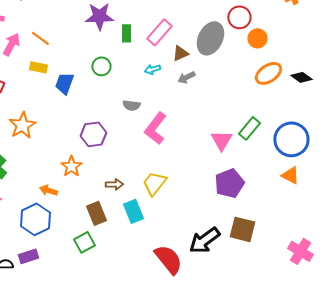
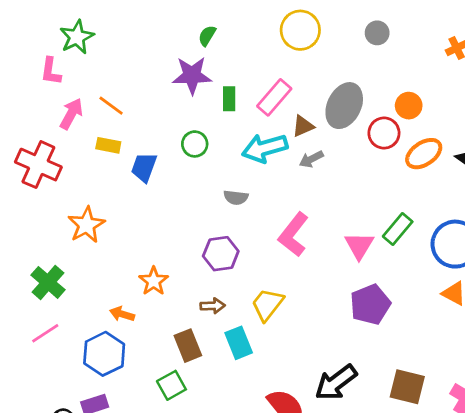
red circle: (239, 17) -> (384, 133), moved
cyan arrow: (152, 69) -> (265, 148), size x2.0
pink L-shape: (155, 128) -> (293, 234), moved
purple hexagon: (93, 134) -> (221, 254), moved
brown square: (242, 229) -> (407, 387), moved

